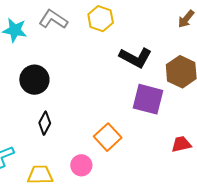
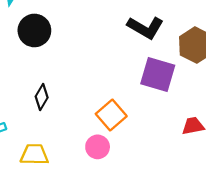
black circle: (34, 80) -> (34, 30), moved
pink circle: (81, 165) -> (98, 147), moved

